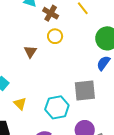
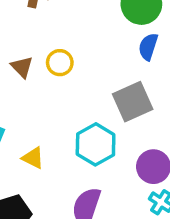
yellow circle: (55, 36) -> (60, 63), moved

